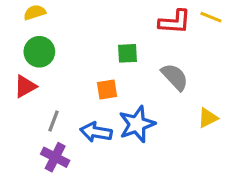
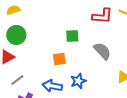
gray line: (54, 121) -> (17, 80), moved, turned 32
blue star: (137, 124) -> (78, 81), size x0.7

